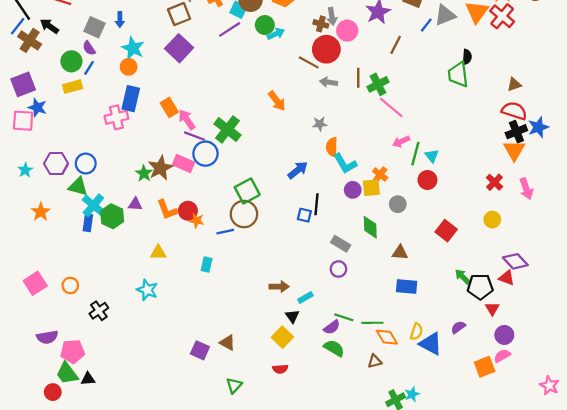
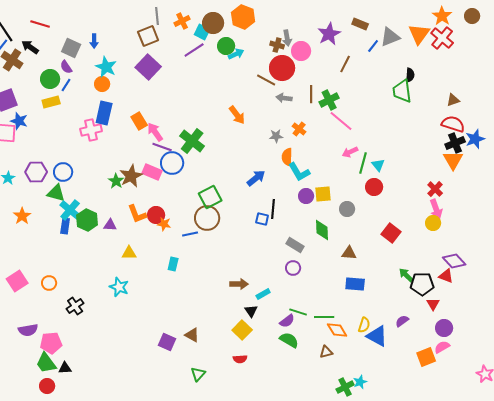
orange cross: (380, 174) -> (299, 129), moved
pink arrow: (526, 189) -> (436, 209), moved
purple triangle: (135, 204) -> (110, 225), moved
red circle: (53, 392) -> (47, 386), moved

